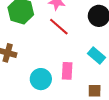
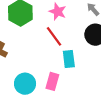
cyan rectangle: (96, 55) -> (69, 59), moved, turned 30

